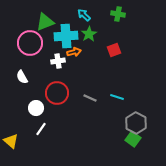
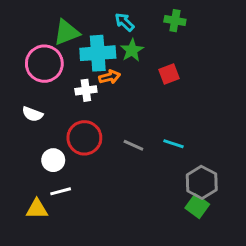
white semicircle: (22, 77) -> (32, 114), turned -40
white line: (41, 129) -> (61, 191), turned 40
yellow triangle: (11, 141) -> (37, 209), moved, turned -42

